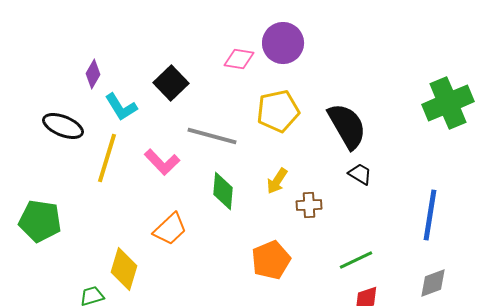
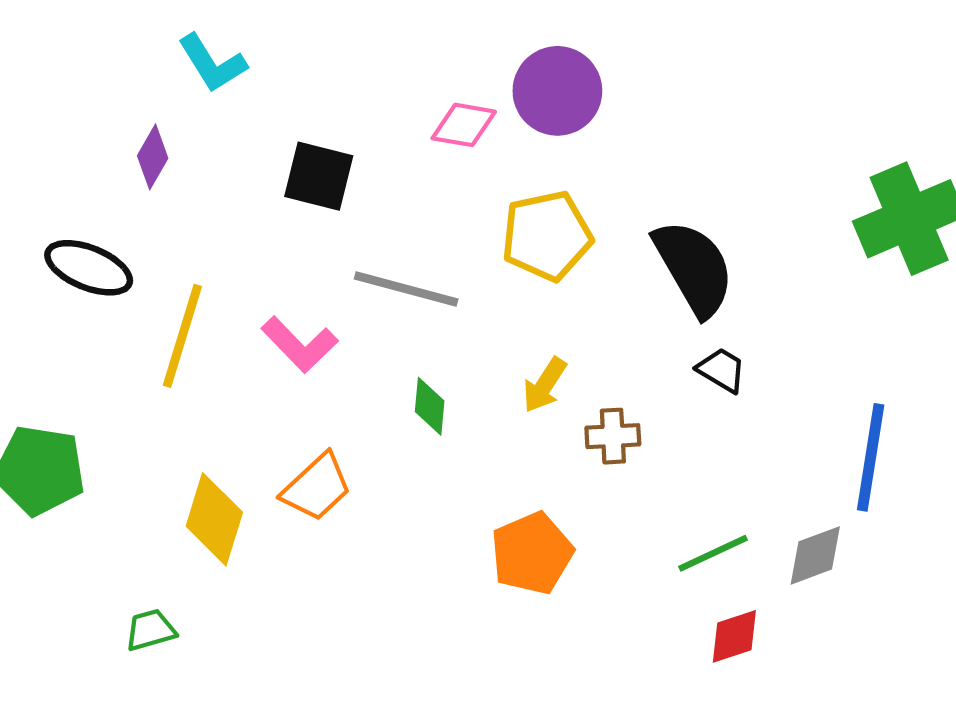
black square: (171, 83) -> (319, 176), turned -32
cyan L-shape: (121, 107) -> (212, 63), moved
green diamond: (223, 191) -> (430, 406), size x0.7
yellow diamond: (124, 269) -> (214, 519), moved
gray diamond: (433, 283) -> (815, 555), moved

